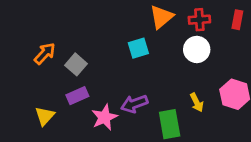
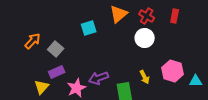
red cross: (199, 20) -> (147, 16), turned 35
cyan square: (138, 48) -> (89, 28), moved
yellow triangle: (45, 116) -> (42, 87), moved

